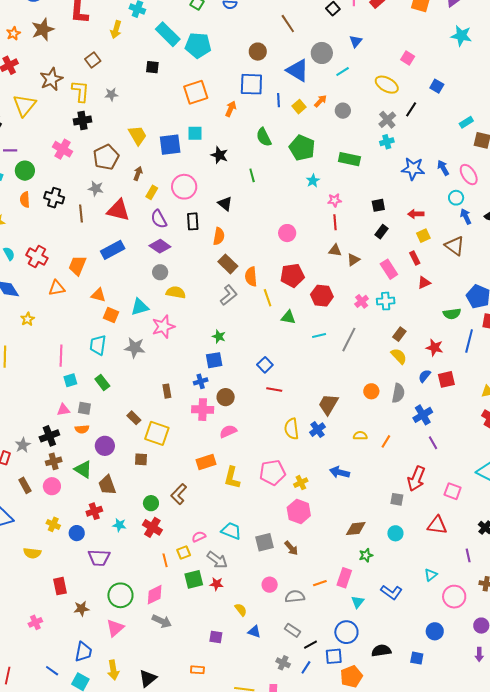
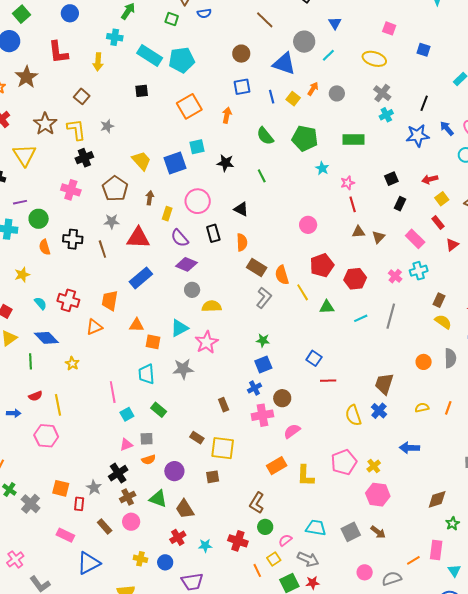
blue square: (251, 84) -> (242, 87), size x0.7
black line: (411, 109) -> (424, 103), moved
green circle: (151, 503) -> (265, 527), moved

